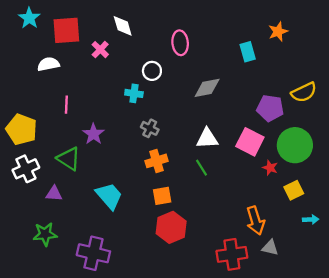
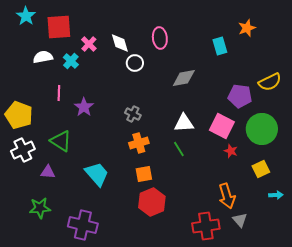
white diamond: (123, 26) -> (120, 43), moved
cyan cross: (134, 93) -> (71, 61), moved, turned 35
purple star: (93, 134) -> (84, 107), moved
red star: (270, 168) -> (231, 151), moved
gray triangle: (270, 248) -> (240, 220), turned 35

